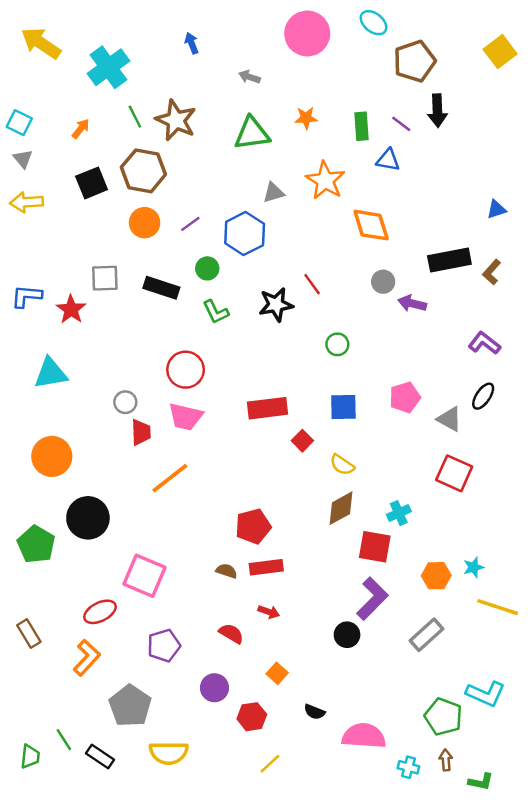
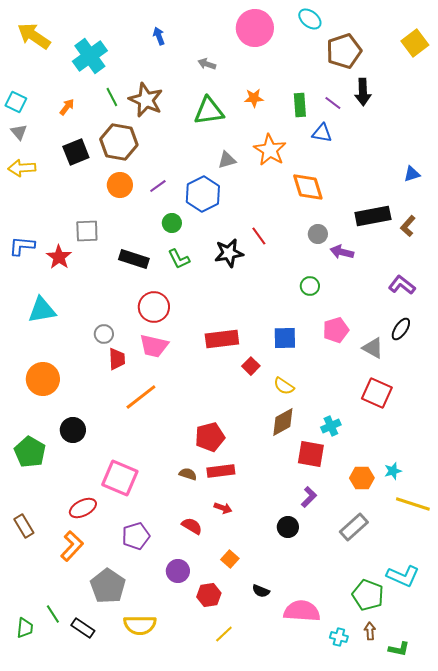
black rectangle: (161, 288) -> (134, 259), moved
green circle: (337, 344) -> (310, 286), moved
black circle: (88, 518) -> (73, 430), size x0.7
purple L-shape: (372, 599) -> (309, 497), size x0.6

